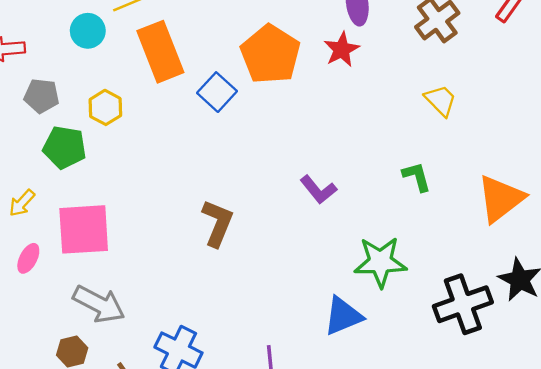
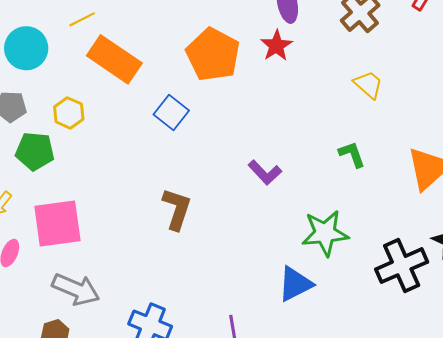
cyan circle: (88, 31) -> (26, 48), moved, size x1.4
orange rectangle: (160, 52) -> (114, 59), turned -30
blue square: (217, 92) -> (171, 112), moved

